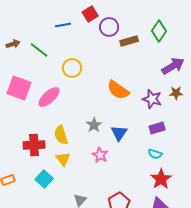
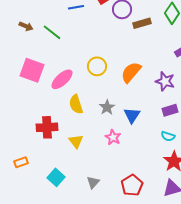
brown arrow: (13, 44) -> (26, 26), turned 40
yellow circle: (72, 68) -> (97, 66), moved
orange semicircle: (118, 90) -> (131, 72), turned 95
yellow semicircle: (61, 135) -> (76, 104), moved
cyan square: (44, 179) -> (56, 177), moved

